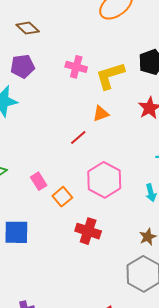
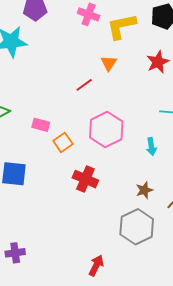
orange triangle: (101, 114) -> (109, 63), turned -42
pink rectangle: (39, 181) -> (41, 125), turned -48

